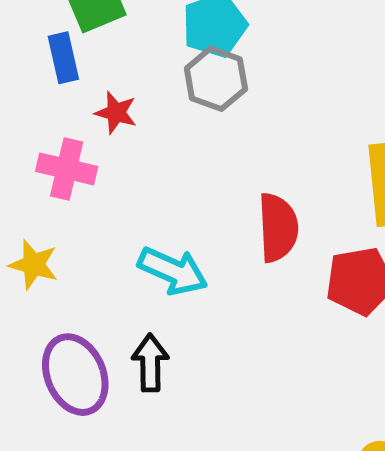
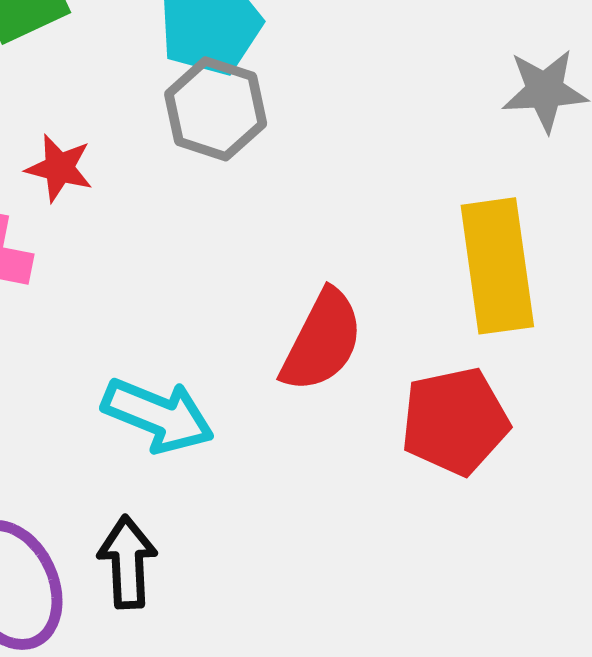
red semicircle: (278, 228) -> (322, 341), turned 32

